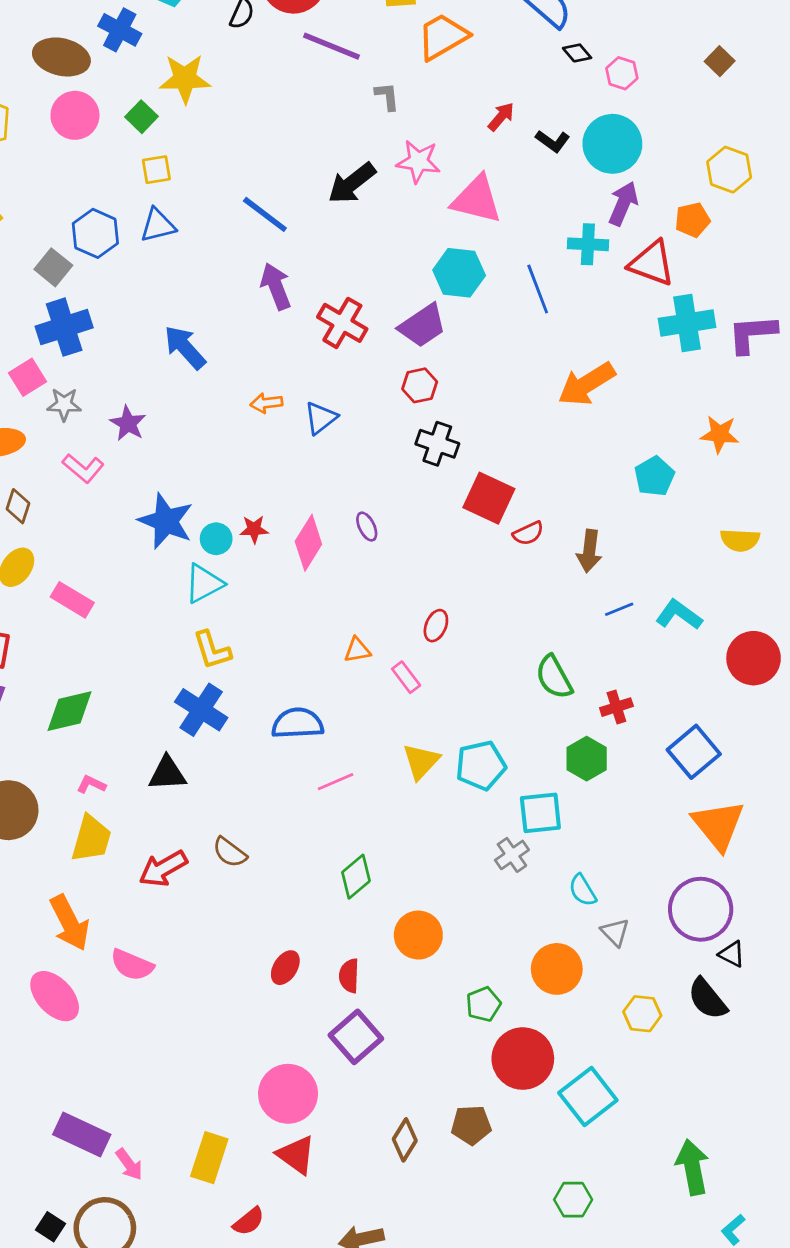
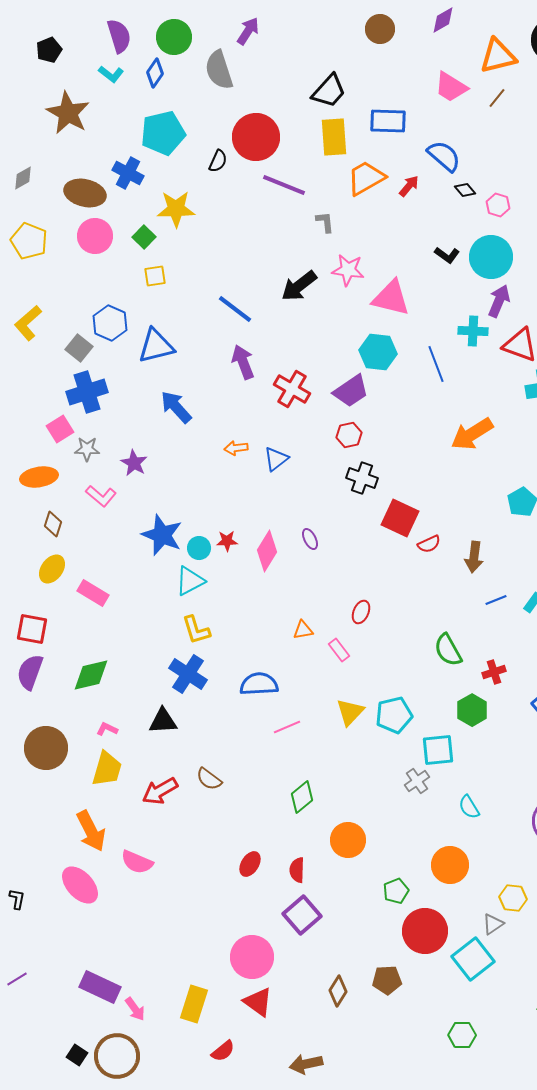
red arrow: (501, 117) -> (409, 186), moved
blue triangle: (158, 225) -> (156, 346), moved, size x1.4
gray triangle: (615, 932) -> (493, 924), moved, turned 40

